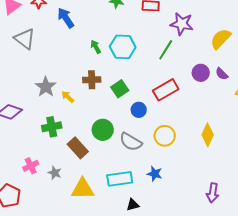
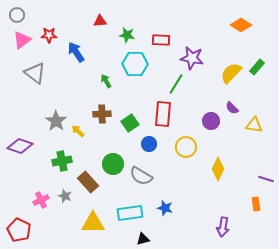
cyan hexagon: (123, 47) -> (135, 64), moved
purple circle: (201, 73) -> (211, 121), moved
red rectangle: (166, 90) -> (163, 114), moved, turned -55
yellow circle: (165, 136) -> (186, 147), moved
gray star: (55, 173) -> (65, 196), moved

